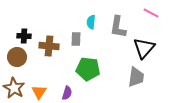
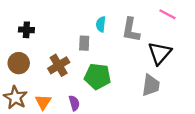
black cross: (24, 36) -> (26, 30), moved
brown cross: (49, 46) -> (59, 65), moved, turned -36
purple semicircle: (67, 93) -> (74, 103), turned -32

